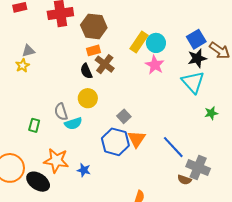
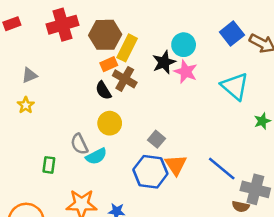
yellow rectangle: (139, 42) -> (127, 48), moved
black star: (197, 58) -> (164, 62), moved
yellow star: (23, 66) -> (26, 105), moved

